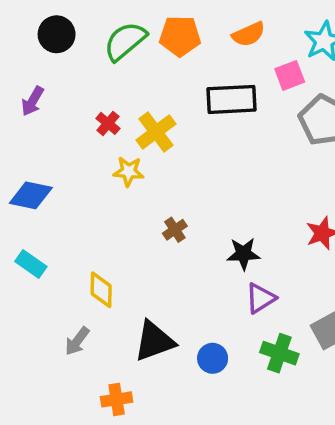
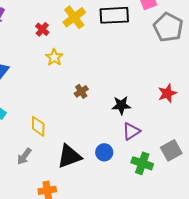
yellow cross: (156, 132) -> (74, 17), moved
yellow star: (129, 171) -> (54, 57), turned 30
blue circle: (213, 358) -> (104, 152), moved

